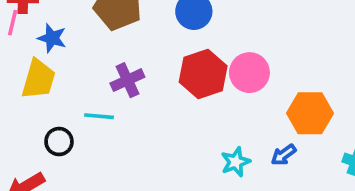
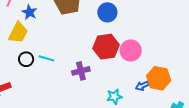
purple cross: (127, 80) -> (81, 71), moved
black circle: (59, 142) -> (26, 59), moved
blue arrow: (284, 155) -> (142, 86), moved

